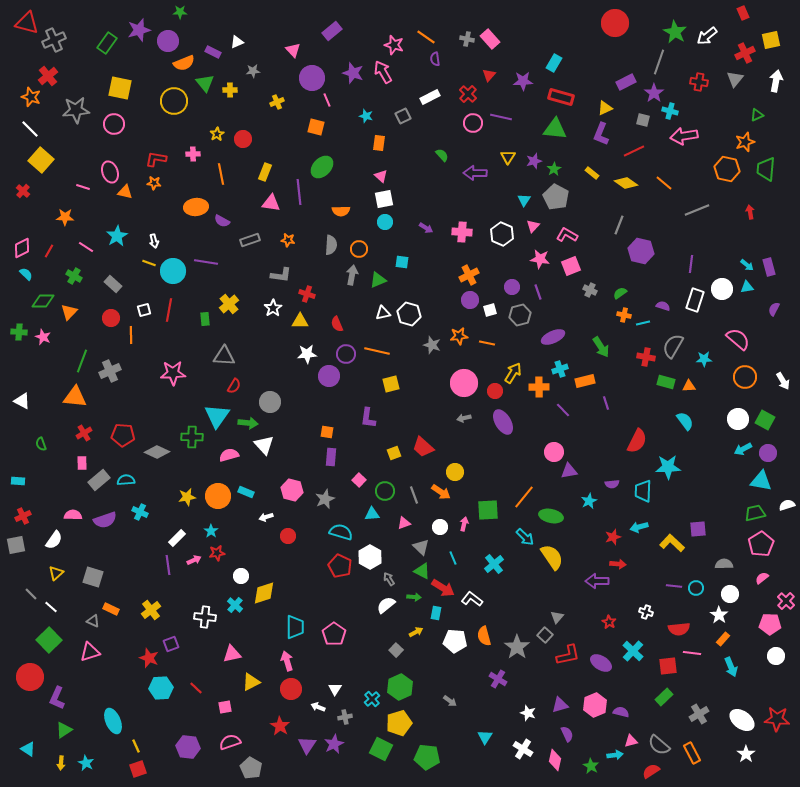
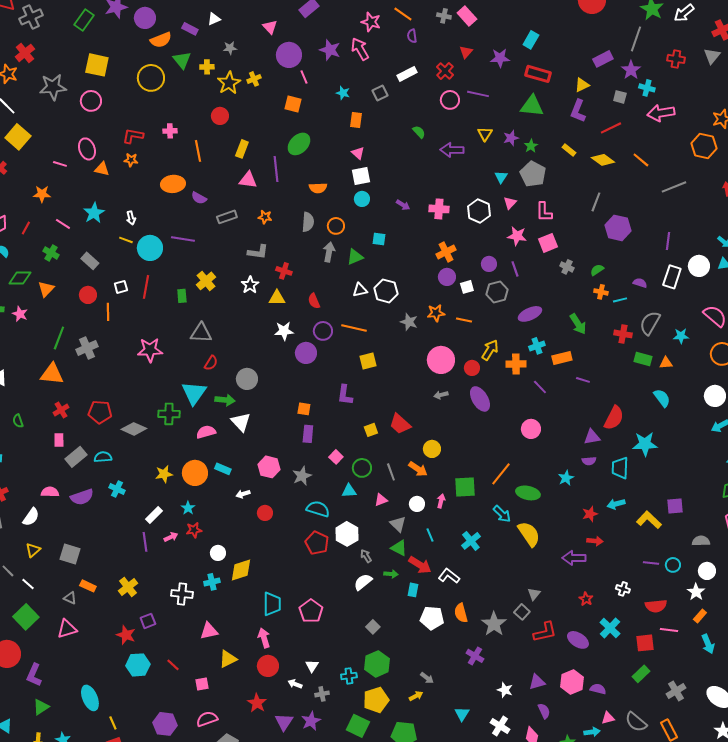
yellow star: (217, 134) -> (229, 83), moved, size x1.6
pink L-shape: (567, 235) -> (544, 212), turned -120
purple line: (606, 403) -> (583, 380), turned -56
purple triangle: (569, 471) -> (592, 437), moved
cyan cross: (235, 605) -> (212, 582), turned 35
yellow arrow: (416, 632) -> (416, 696), moved
cyan cross: (372, 699) -> (349, 676), turned 35

